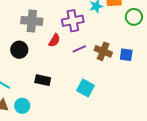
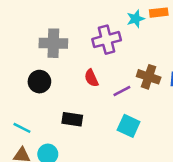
red semicircle: (54, 40) -> (91, 78), moved, turned 128
purple line: (79, 49) -> (122, 91), moved

